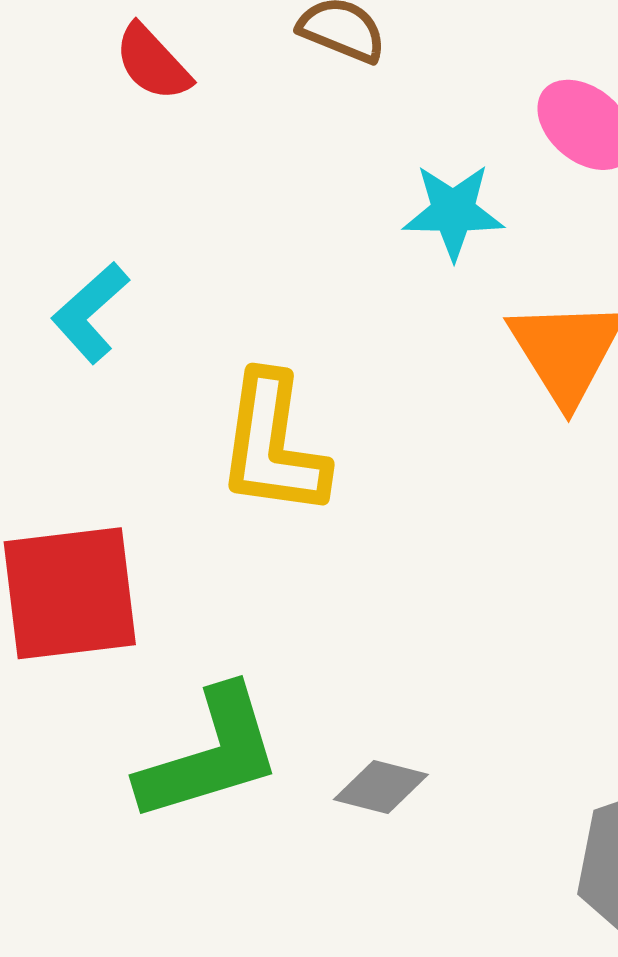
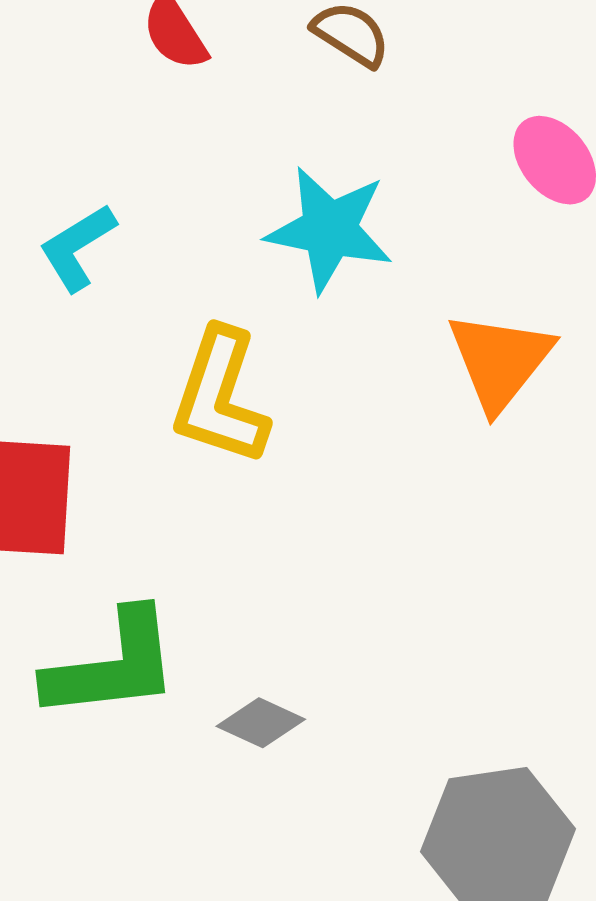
cyan star: (453, 212) -> (329, 229), moved, size x1.4

